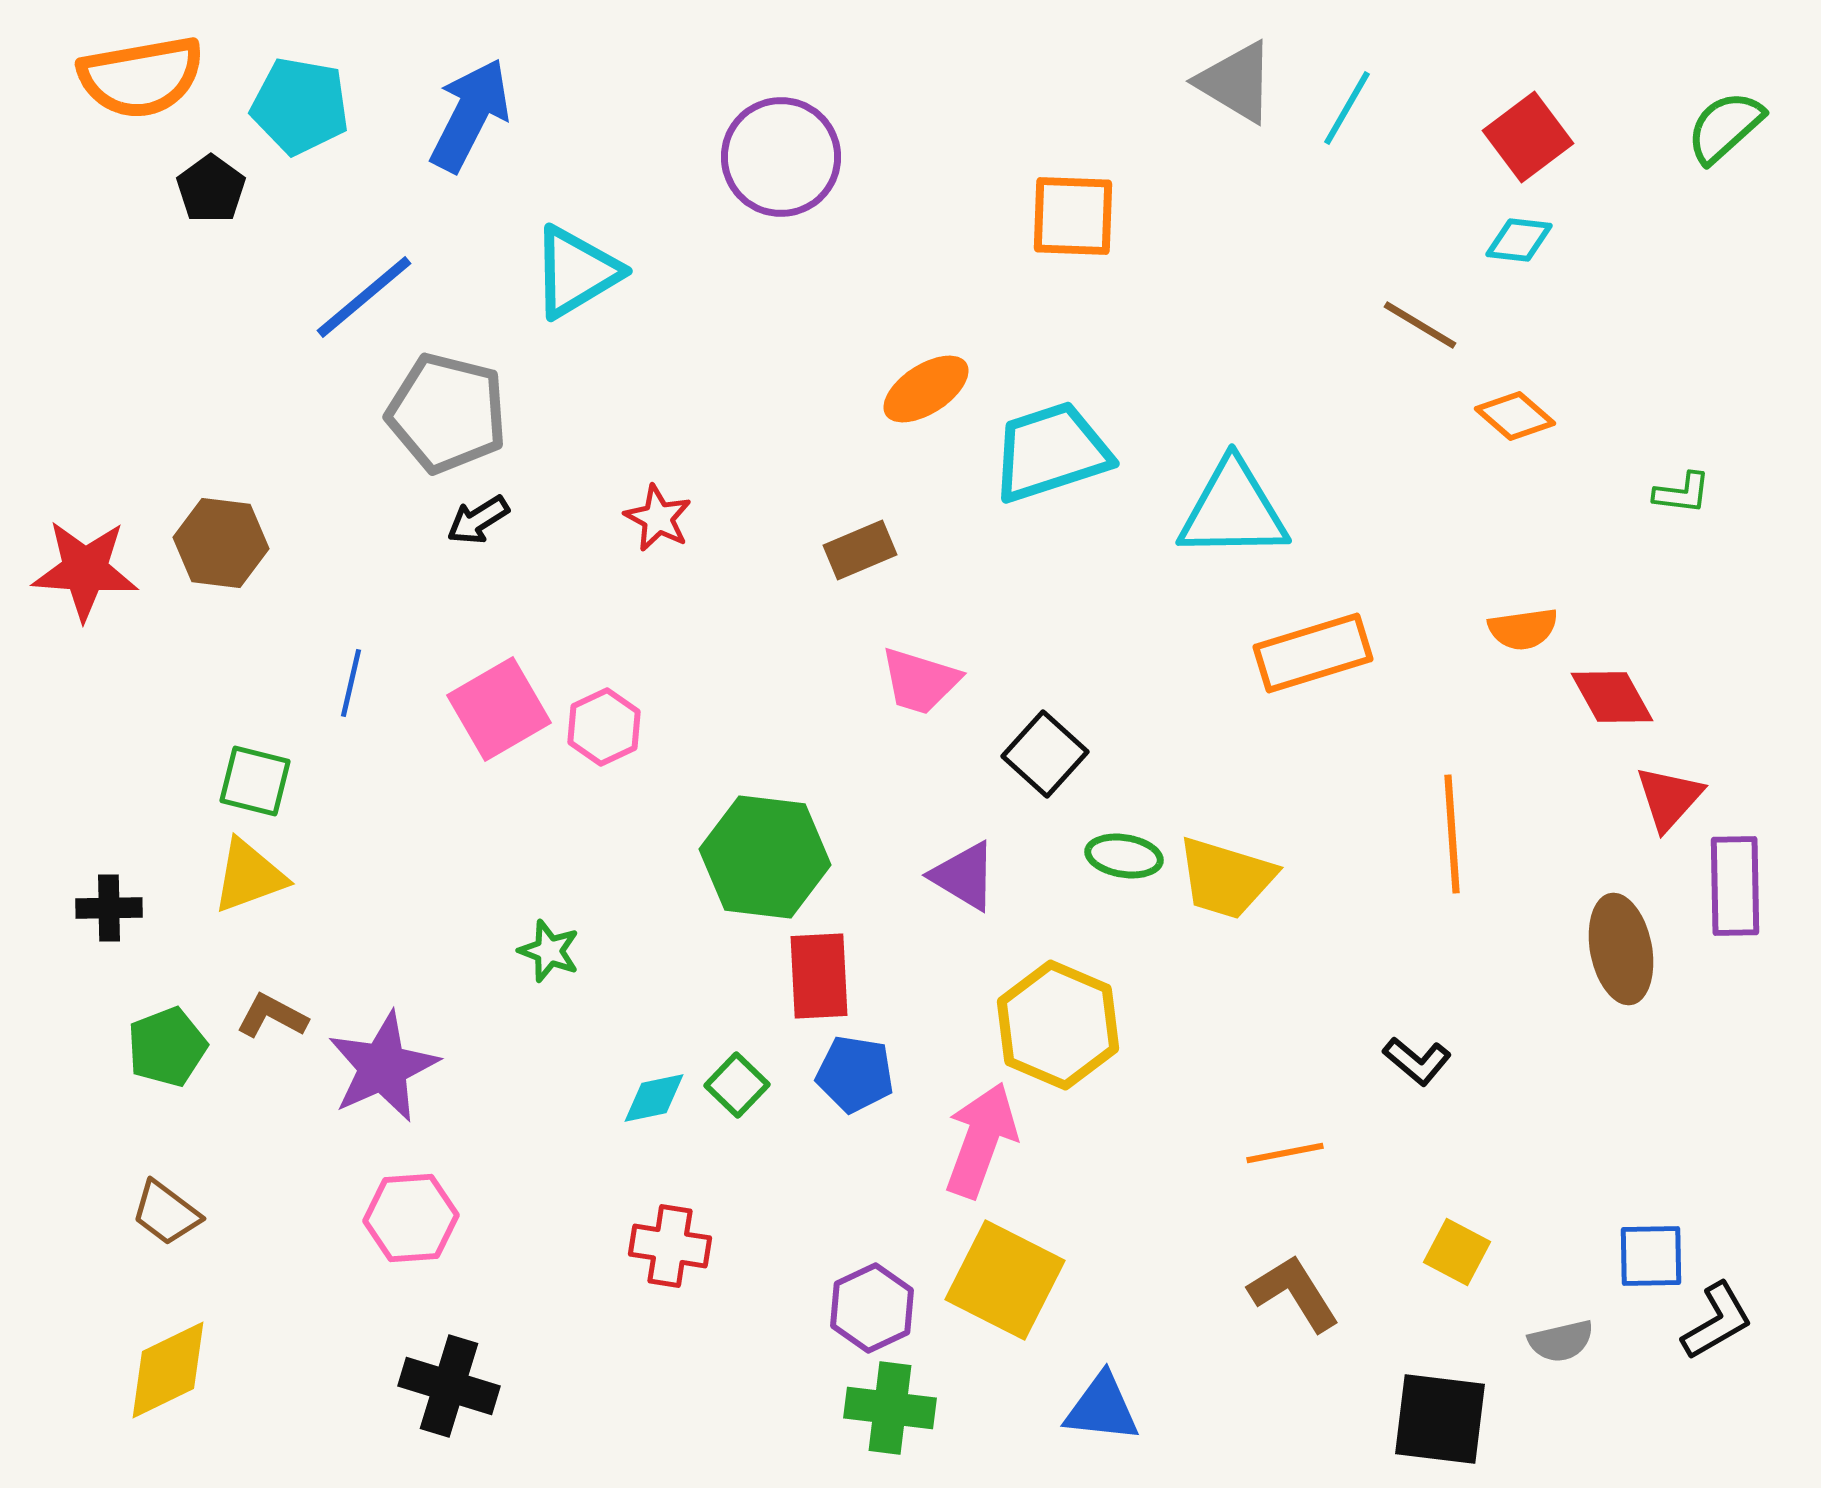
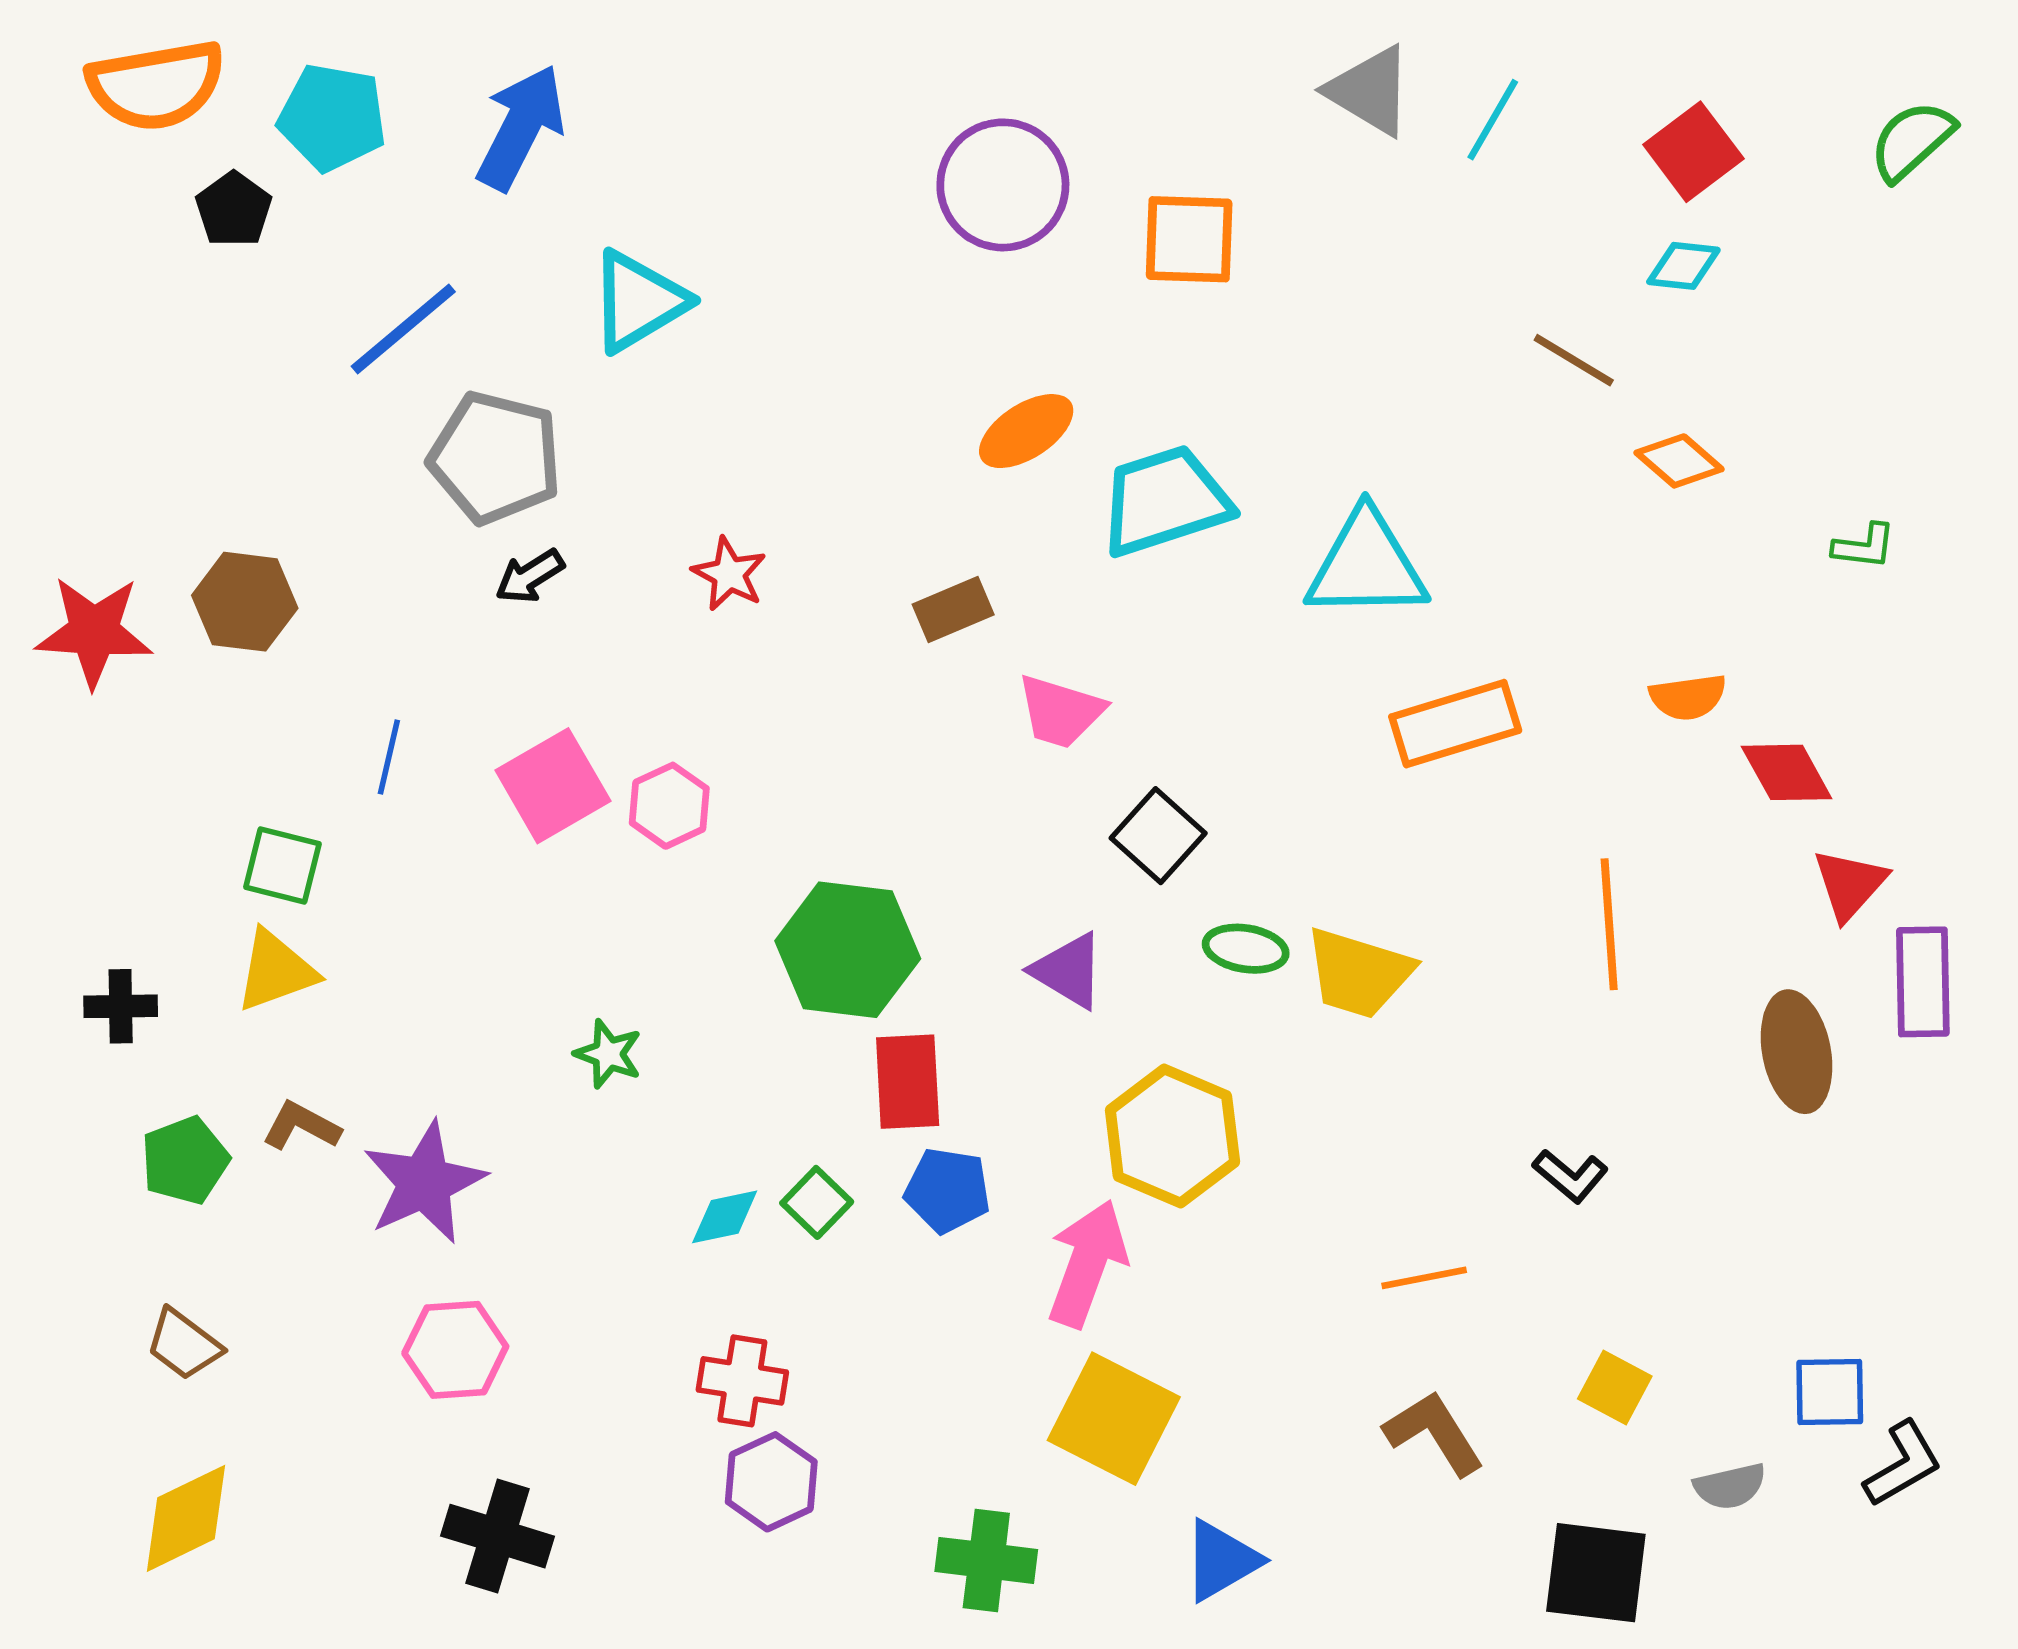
purple circle: (781, 157) -> (1003, 185), moved
pink trapezoid: (920, 681) -> (1061, 711), moved
purple hexagon: (872, 1308) -> (771, 1482), moved
blue triangle: (1102, 1408) -> (1221, 1560), turned -36

